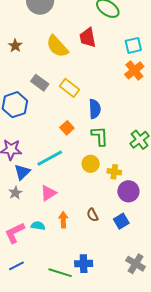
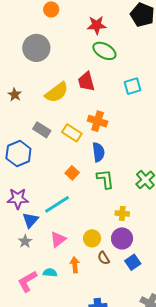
yellow semicircle: (57, 46) -> (57, 92), turned -80
orange cross: (134, 70) -> (98, 121), moved, turned -30
yellow circle: (91, 164) -> (92, 238), moved
purple circle: (128, 191) -> (122, 238), moved

